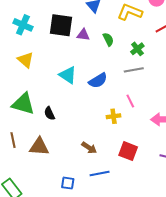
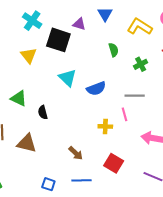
black square: (61, 25) -> (58, 40), moved
purple triangle: (83, 35) -> (79, 24), moved
gray line: (134, 70) -> (135, 96), moved
green triangle: (23, 104) -> (19, 98), size x0.7

